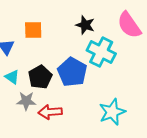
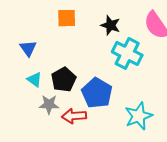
orange square: (33, 30) -> (67, 18), moved
blue pentagon: (72, 72) -> (97, 93), moved

